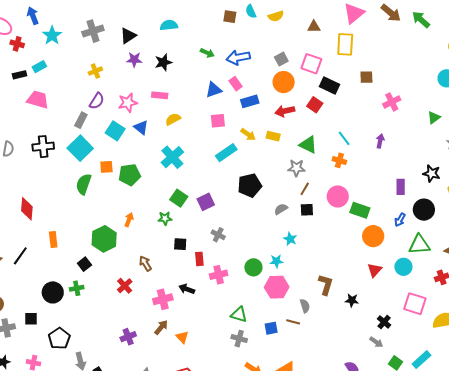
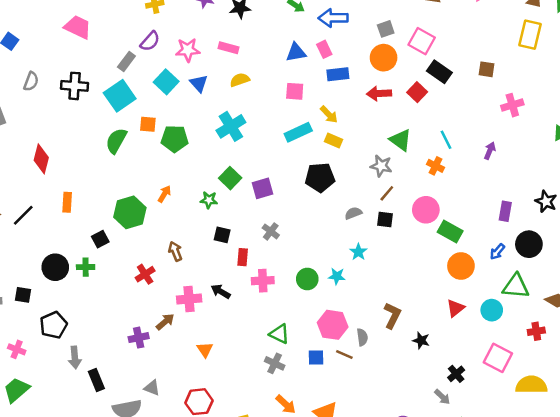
yellow rectangle: (345, 44) -> (530, 35), moved
yellow rectangle: (273, 136) -> (333, 140), moved
pink hexagon: (277, 287) -> (333, 325), moved
brown arrow: (161, 327) -> (165, 322), moved

